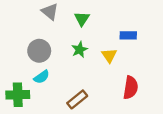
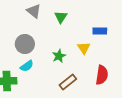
green star: (80, 50) -> (59, 56), moved
brown rectangle: (77, 99) -> (68, 82), moved

